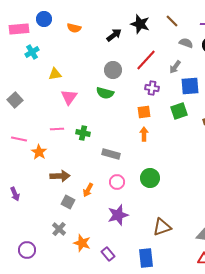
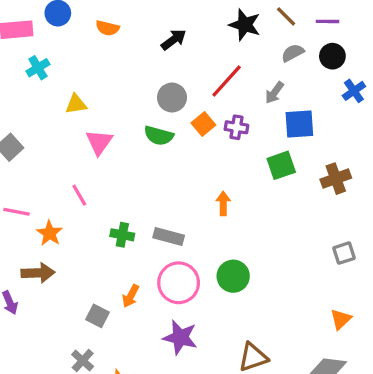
brown line: (172, 21) -> (286, 16), moved
black star: (140, 24) -> (245, 25), moved
gray semicircle: (186, 43) -> (293, 53), turned -48
orange square: (144, 112) -> (203, 124), moved, turned -32
pink line: (57, 129) -> (79, 195), turned 64
green cross: (83, 133) -> (122, 235), moved
brown arrow: (60, 176) -> (38, 273), moved
pink circle: (117, 182) -> (179, 283), size x1.6
purple star: (118, 215) -> (180, 337), turned 30

